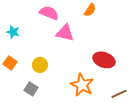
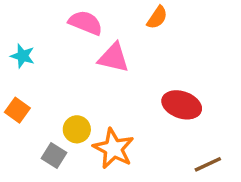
yellow circle: (40, 65) -> (77, 129), moved
orange star: (82, 85) -> (114, 149), moved

